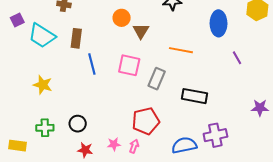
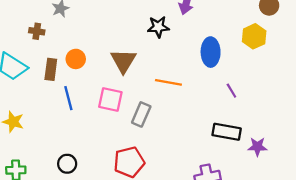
orange circle: (122, 18) -> (76, 59), moved
brown triangle: (141, 31) -> (123, 61), size x1.4
black rectangle: (194, 96) -> (227, 132), moved
black circle: (78, 124) -> (67, 164), moved

